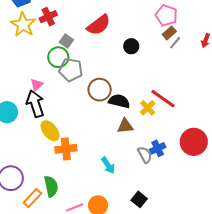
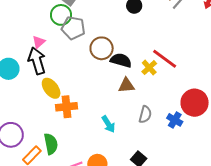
blue cross: (158, 148) -> (175, 120), moved, turned -35
gray semicircle: (145, 155) -> (145, 114), turned 42

